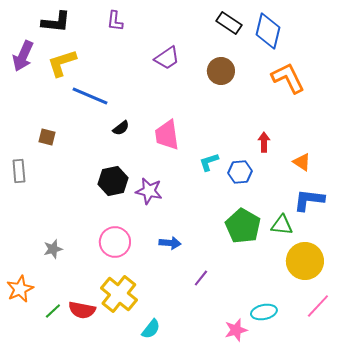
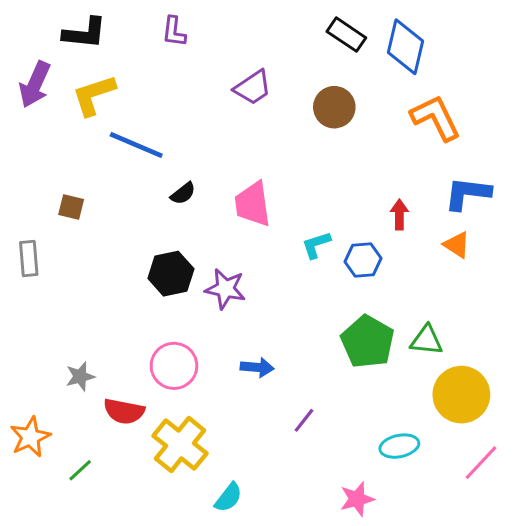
blue L-shape: (309, 200) -> (467, 193), moved
red semicircle: (82, 310) -> (124, 411), moved
cyan ellipse: (264, 312) -> (399, 446), moved

